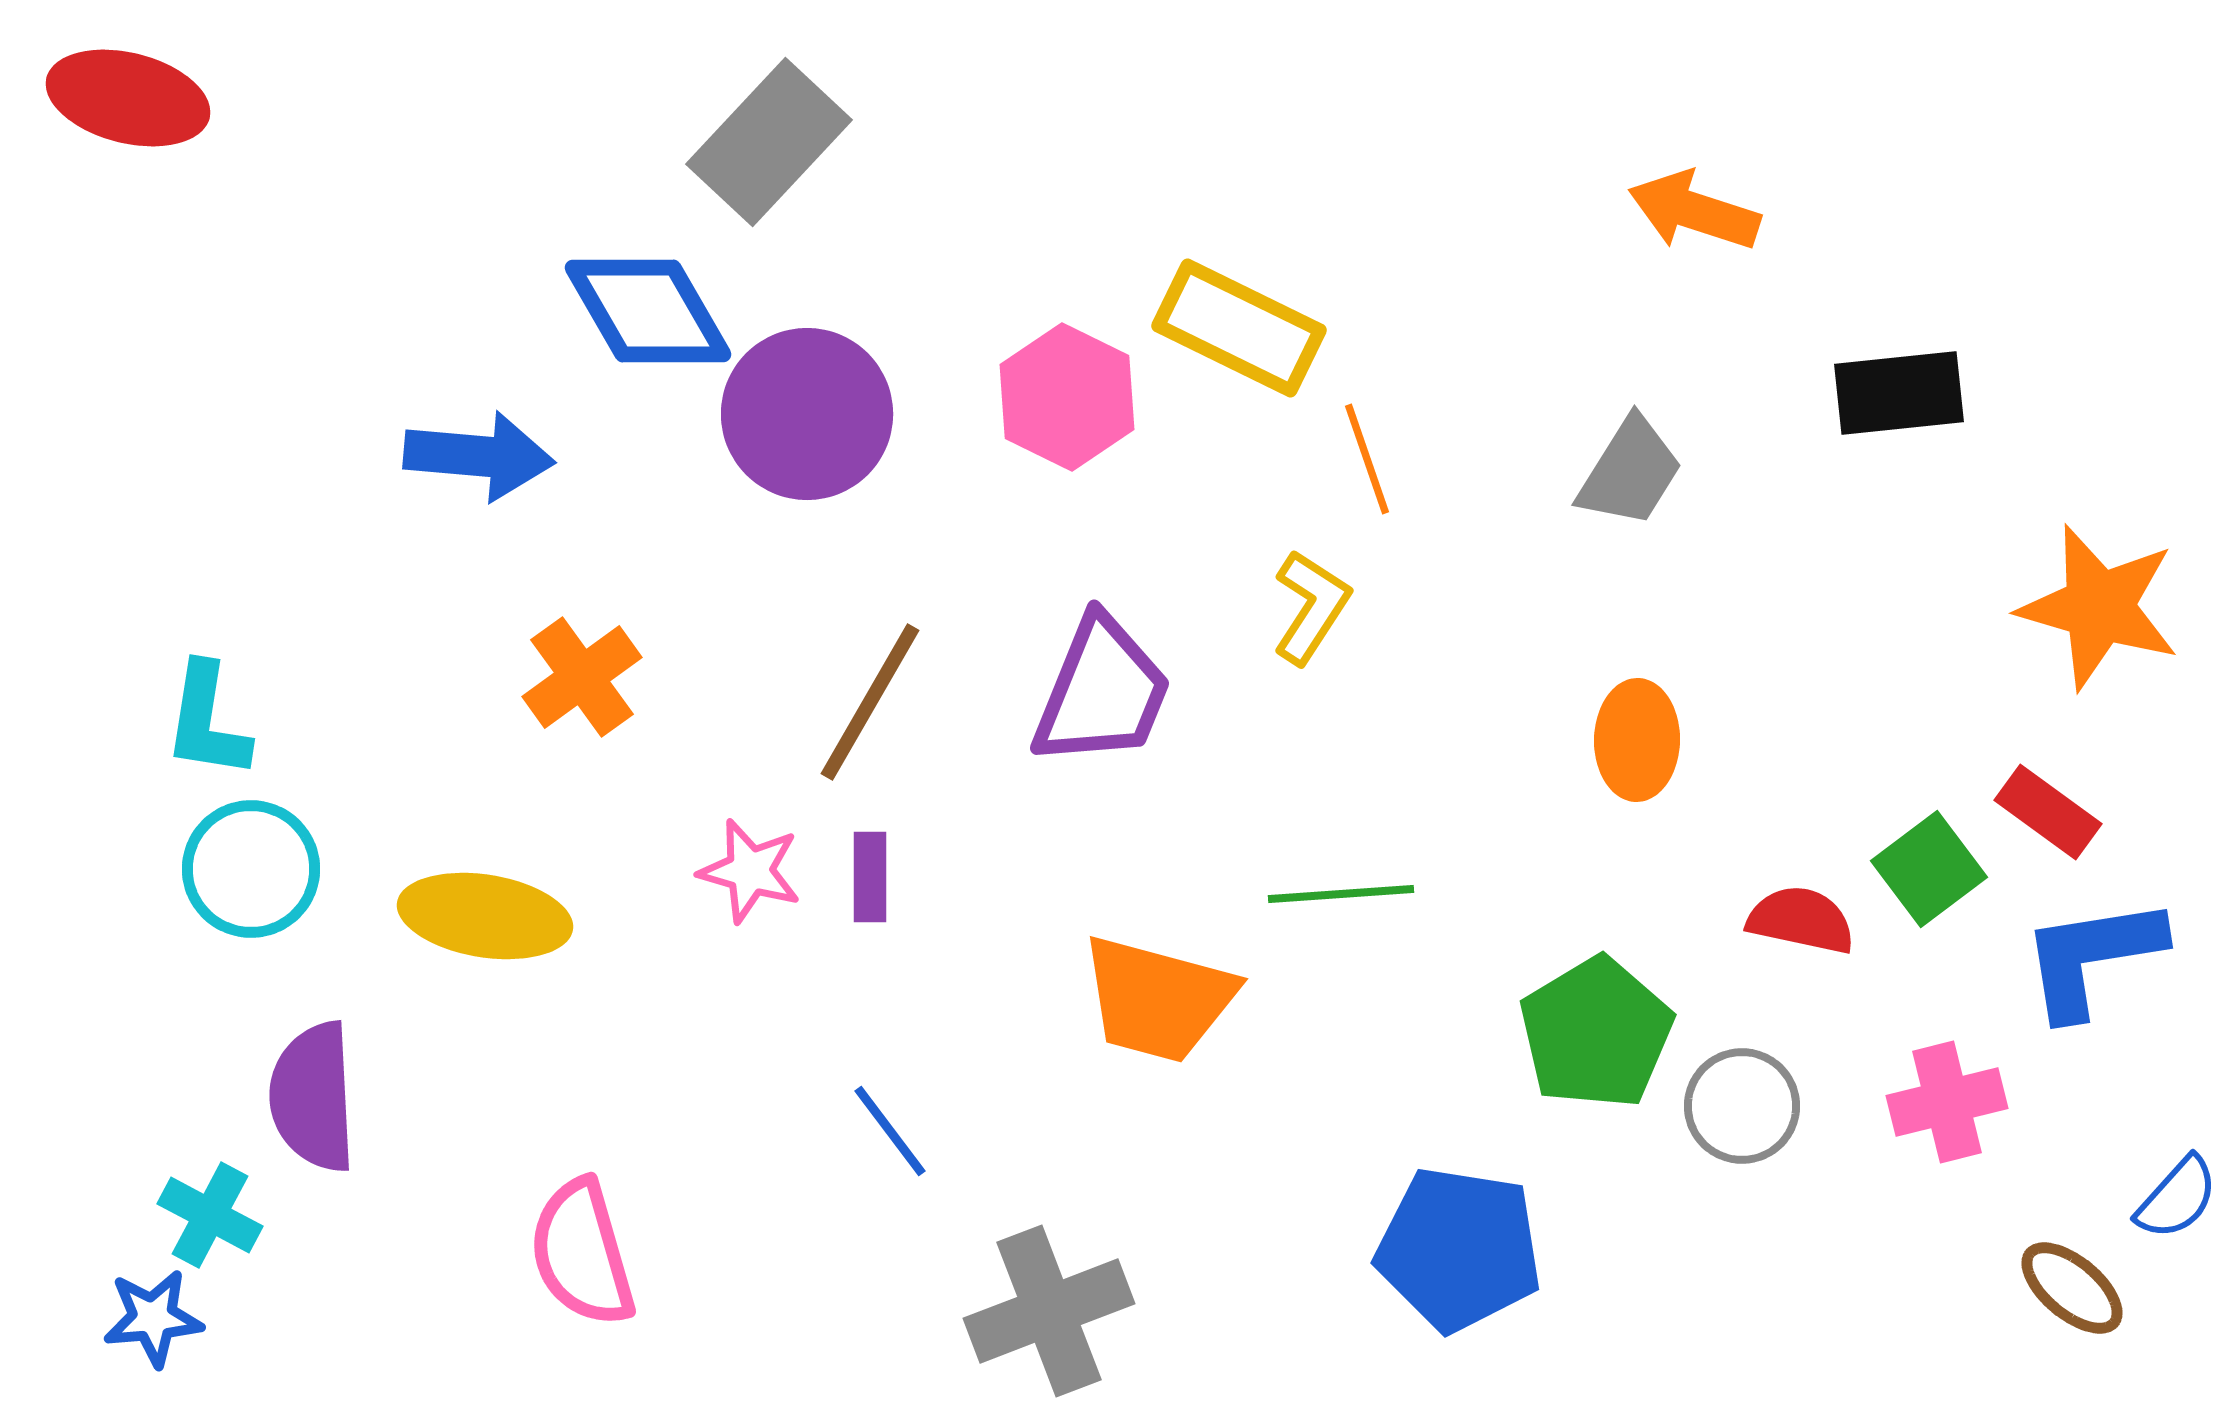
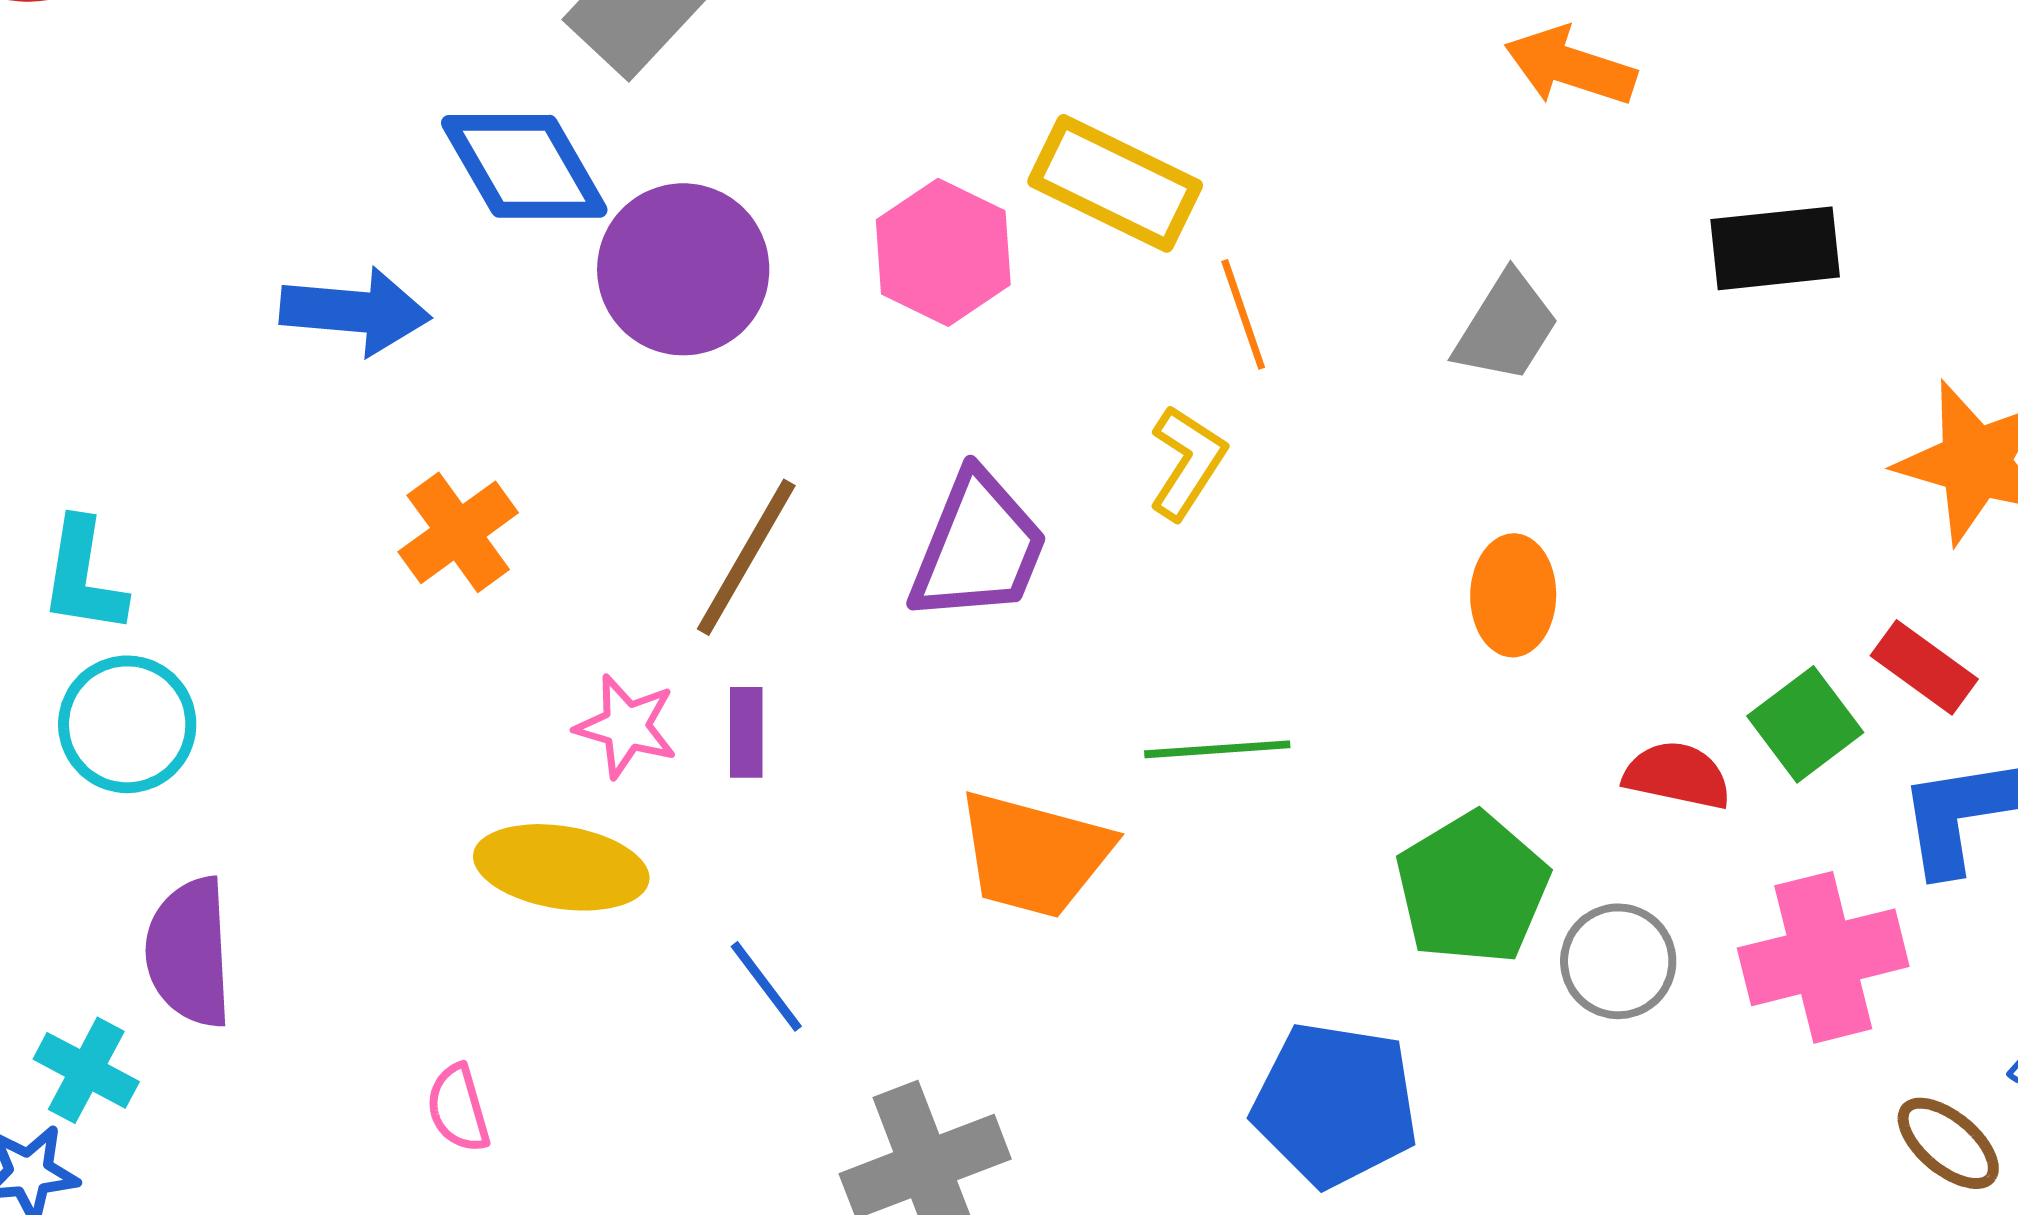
yellow ellipse: (485, 916) -> (561, 867), moved
pink cross: (1947, 1102) -> (1823, 957), size x1.4
pink semicircle: (582, 1253) -> (458, 1108), size x0.6

